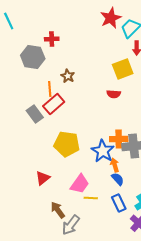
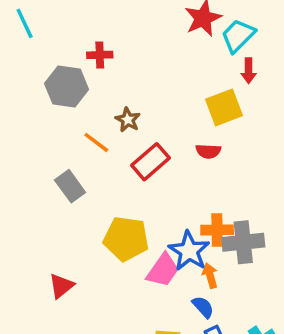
orange line: (50, 89) -> (96, 142), turned -49
red rectangle: (54, 104) -> (151, 162), moved
red triangle: (43, 178) -> (61, 286), moved
blue semicircle: (118, 179) -> (203, 307), moved
pink trapezoid: (80, 184) -> (163, 270), moved

